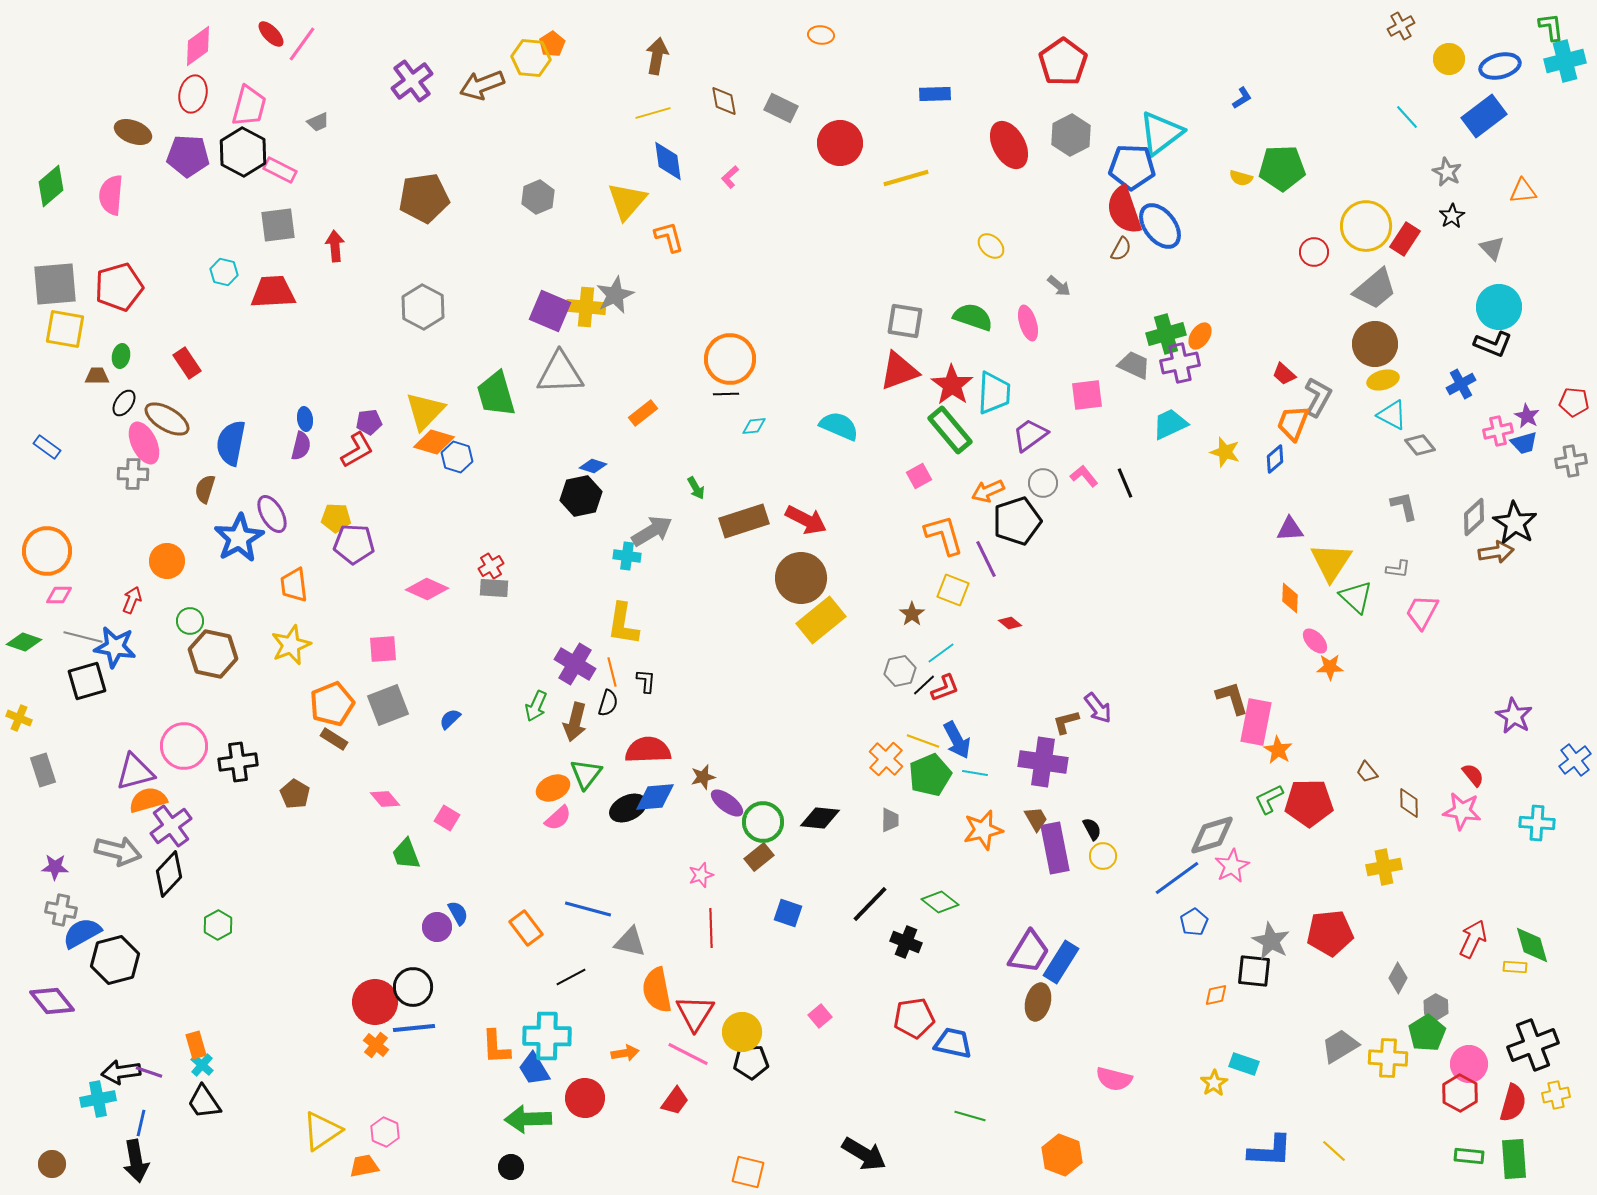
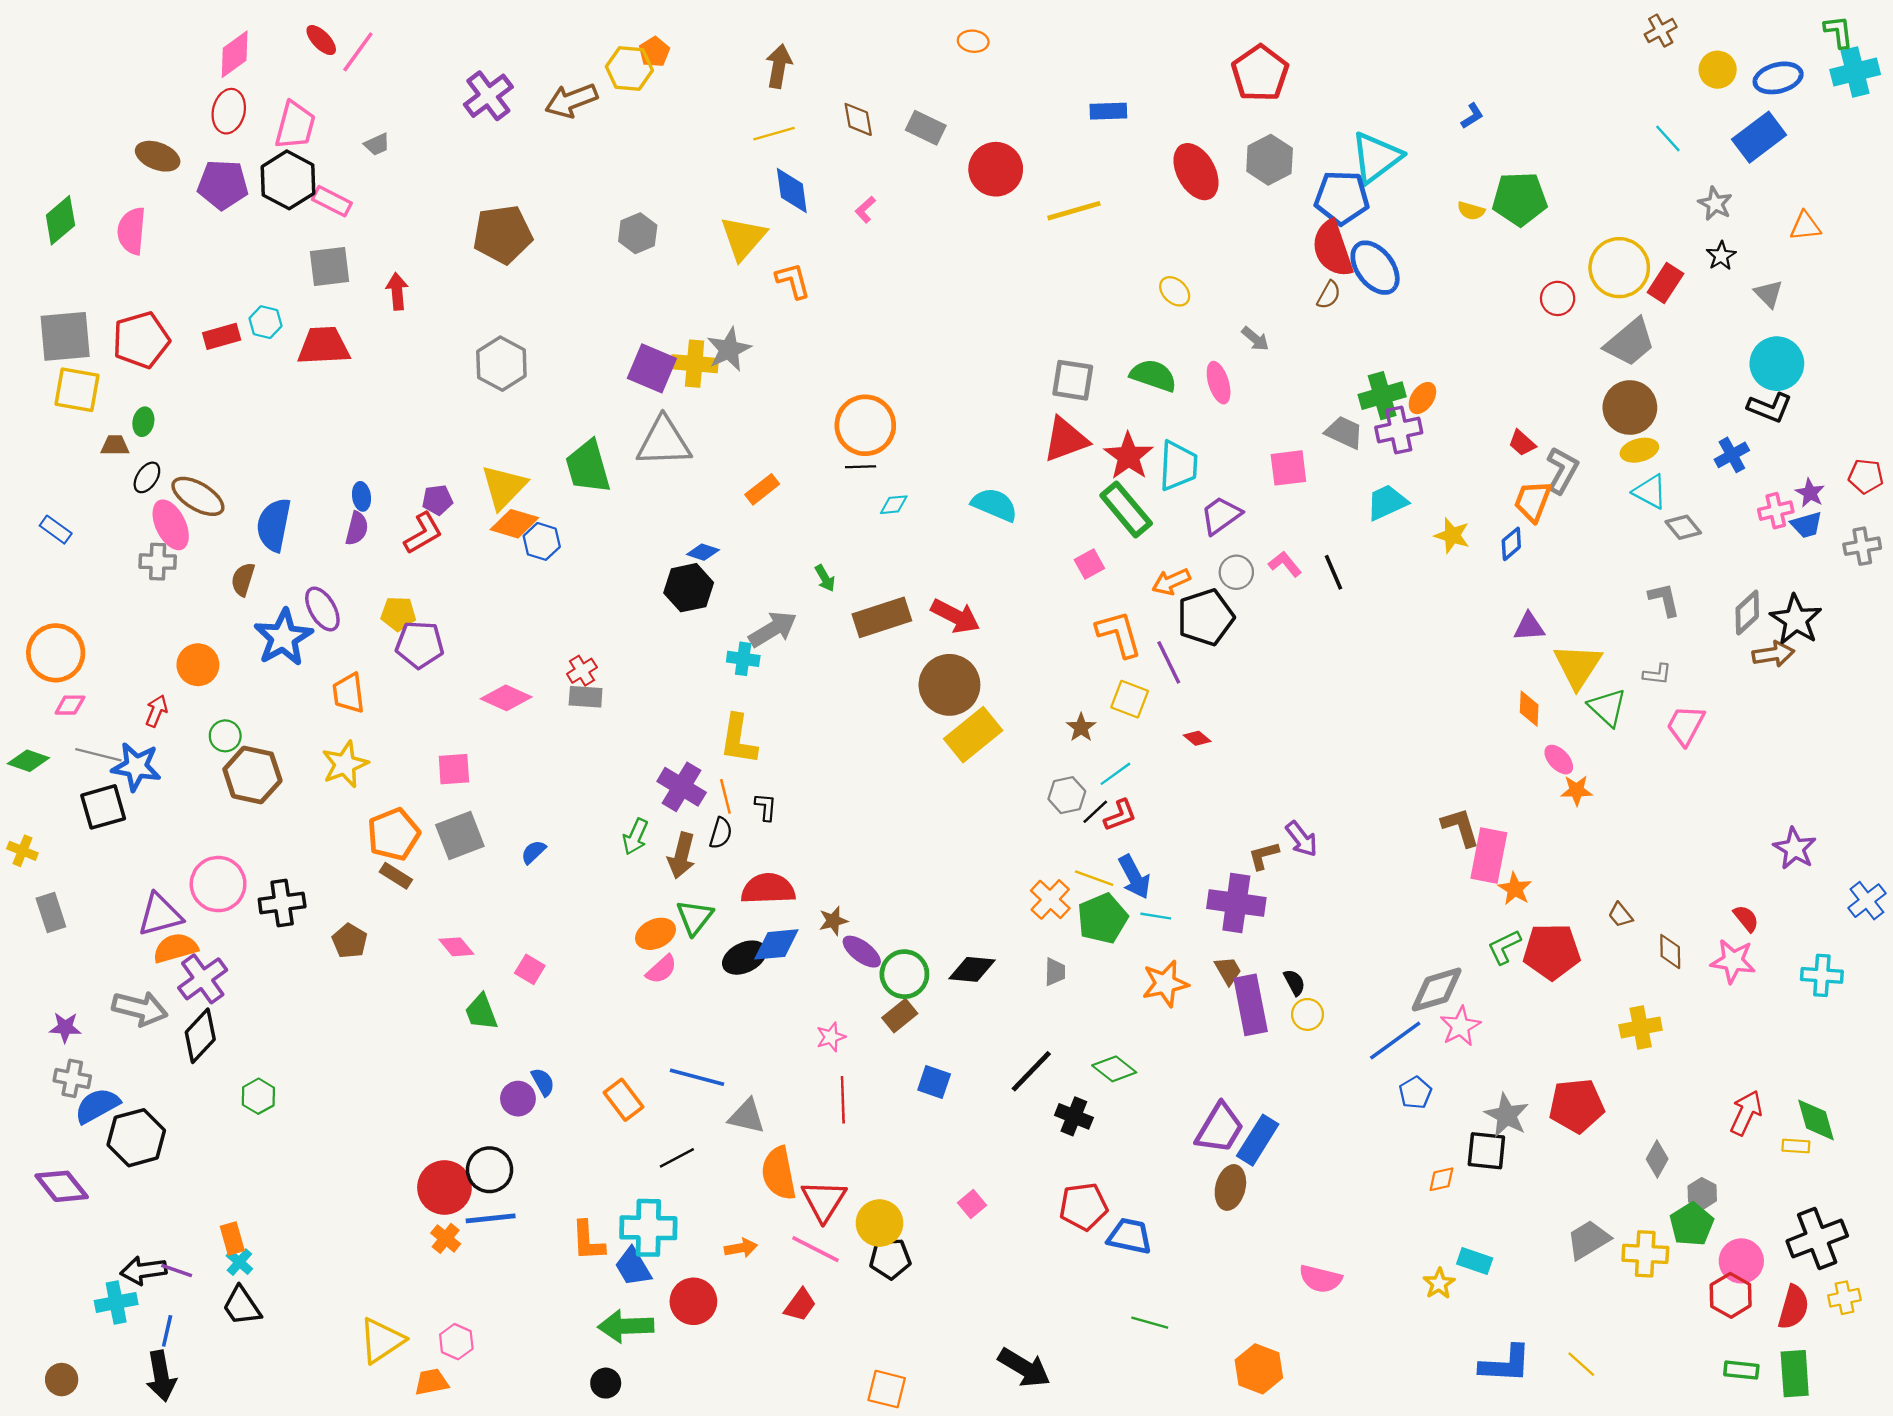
red rectangle: (187, 363) -> (222, 336), moved, turned -72

